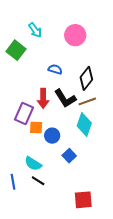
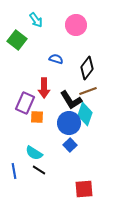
black L-shape: (65, 98) -> (71, 100), moved
blue circle: (52, 136) -> (69, 123), moved, size x1.5

